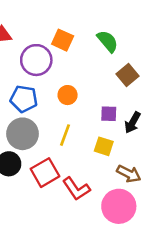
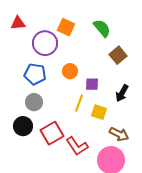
purple square: (109, 114) -> (92, 84), moved
gray circle: (22, 134) -> (34, 102), size x0.7
yellow line: (65, 135) -> (79, 103), moved

